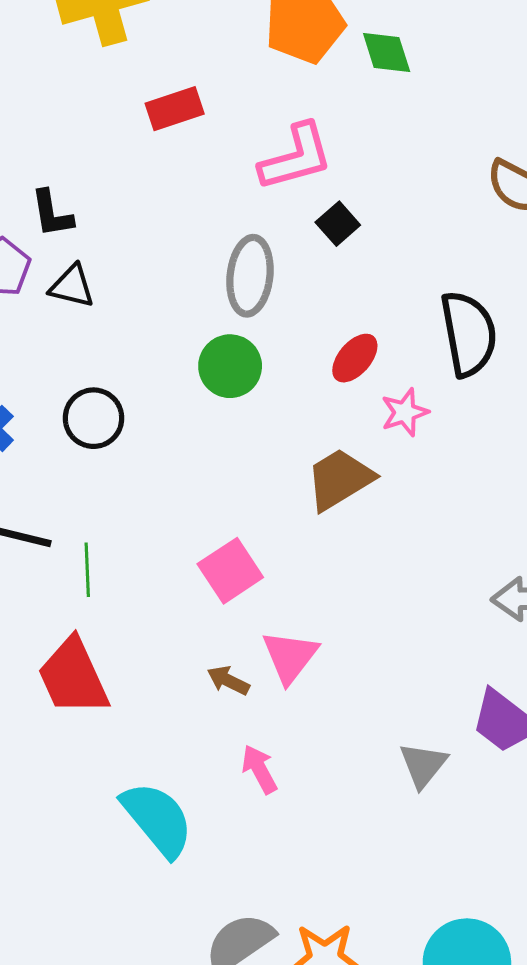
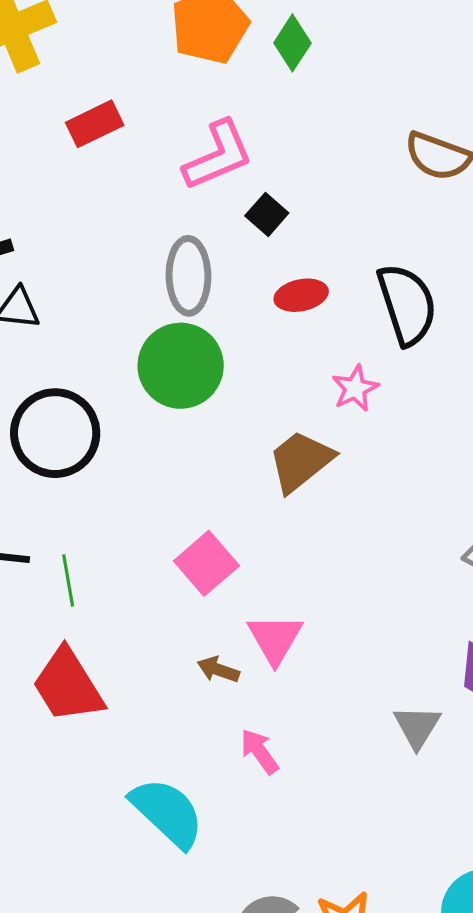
green diamond: (387, 52) -> (292, 43), turned 58
red ellipse: (355, 358) -> (301, 295), moved, turned 45
green circle: (230, 366) -> (181, 366), size x1.4
black circle: (94, 418) -> (55, 433), size x1.5

